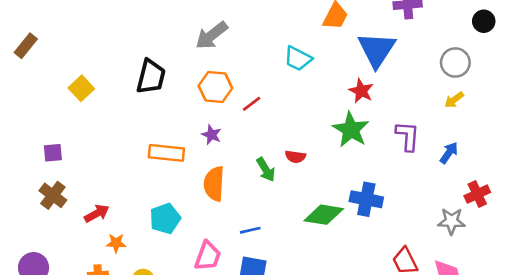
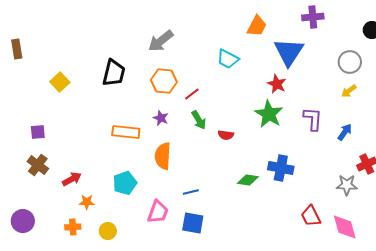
brown rectangle: (26, 46) -> (17, 49), turned -48
green arrow: (266, 170) -> (199, 120), moved
green diamond: (324, 215) -> (248, 180), size x0.7

